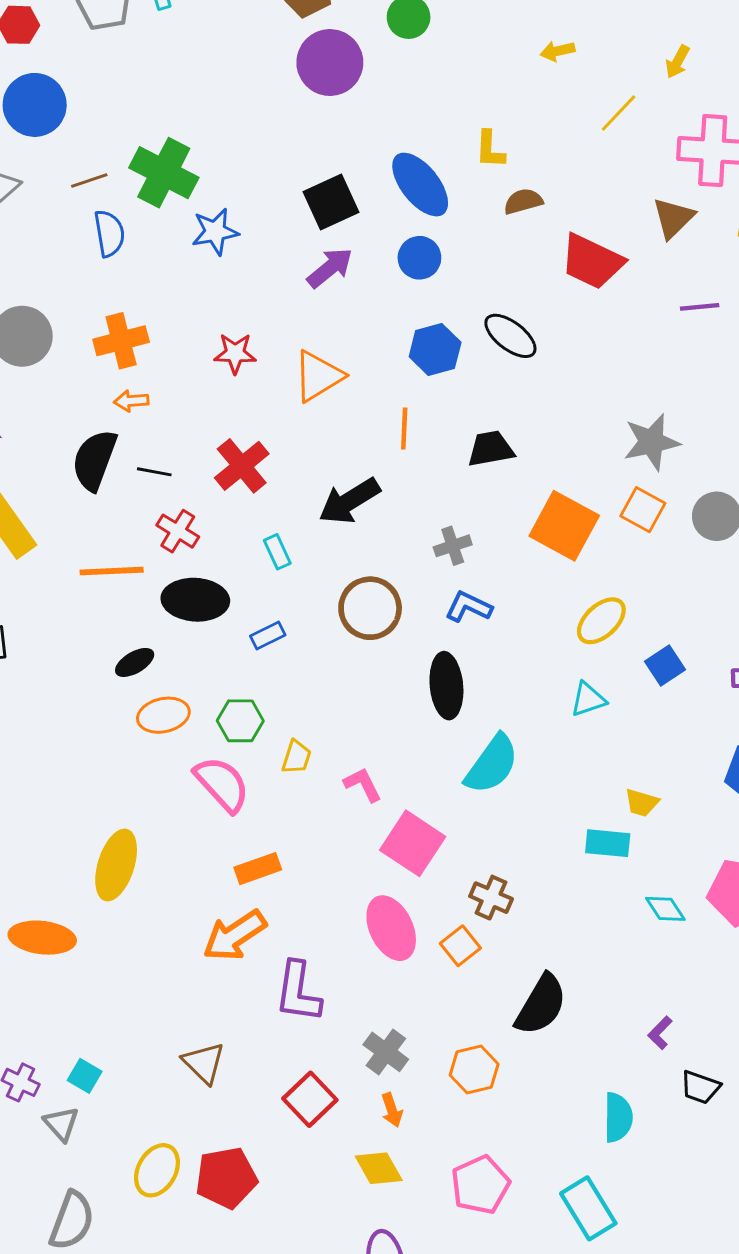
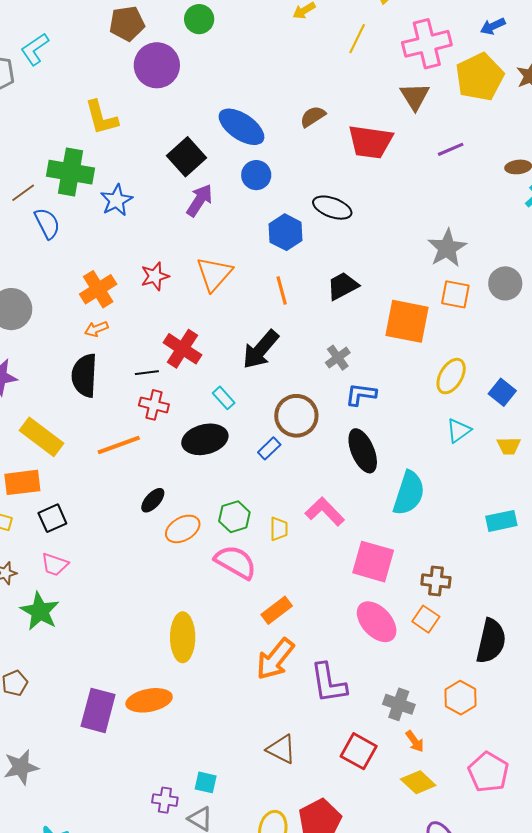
yellow L-shape: (490, 149) -> (101, 118), moved, size x1.4
orange cross: (121, 341) -> (98, 289), moved
black line: (154, 472) -> (147, 373), moved
black ellipse: (195, 600) -> (205, 439), moved
blue rectangle: (268, 635) -> (269, 448), moved
pink L-shape: (363, 785) -> (325, 512), moved, size x1.4
yellow trapezoid: (642, 803) -> (509, 446), moved

